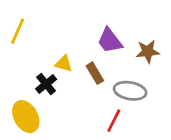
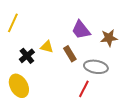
black cross: (46, 84) -> (27, 56), moved

